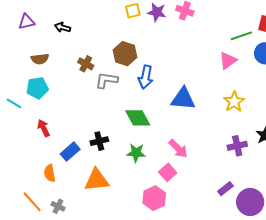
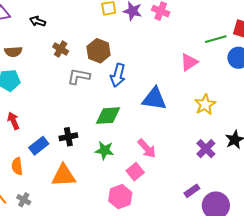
pink triangle: (228, 61) -> (189, 62), moved
brown cross: (86, 64) -> (61, 49), moved
green diamond: (138, 118) -> (108, 116), turned -68
purple cross: (237, 146) -> (206, 149), turned -36

